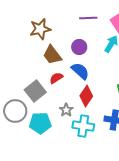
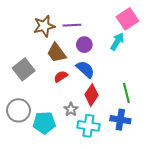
purple line: (88, 18) -> (72, 25), moved
gray square: (35, 91) -> (24, 69), moved

